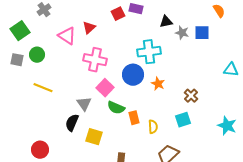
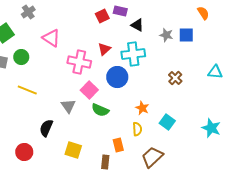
black triangle: (166, 22) -> (137, 25), moved, turned 40
red triangle: (89, 28) -> (104, 49), moved
orange star: (158, 84) -> (142, 108), moved
brown cross: (191, 96) -> (175, 78), moved
orange rectangle: (134, 118) -> (118, 145), moved
cyan square: (183, 120) -> (167, 122), turned -35
black semicircle: (72, 123) -> (46, 128), moved
yellow square: (94, 137) -> (73, 150), moved

